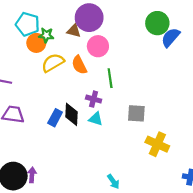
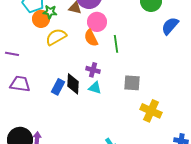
blue semicircle: (171, 37) -> (170, 26), moved
orange semicircle: (79, 65) -> (91, 38), moved
green line: (110, 78) -> (116, 44), moved

